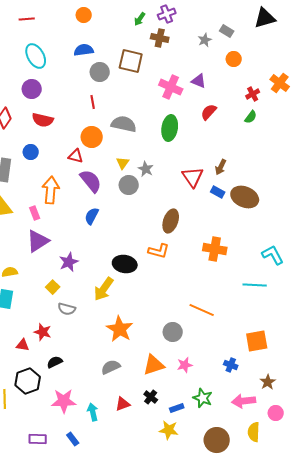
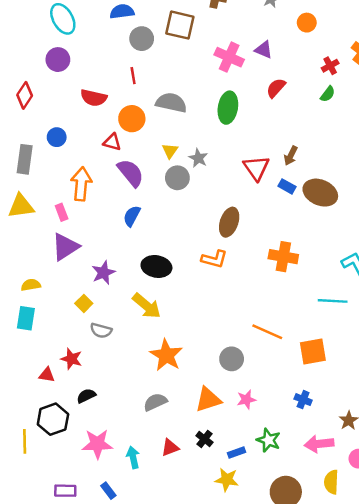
red semicircle: (43, 120) -> (94, 98), moved
black ellipse: (125, 264) -> (156, 266), moved
yellow arrow: (104, 289) -> (147, 306), turned -85
orange square: (257, 341) -> (313, 351), moved

